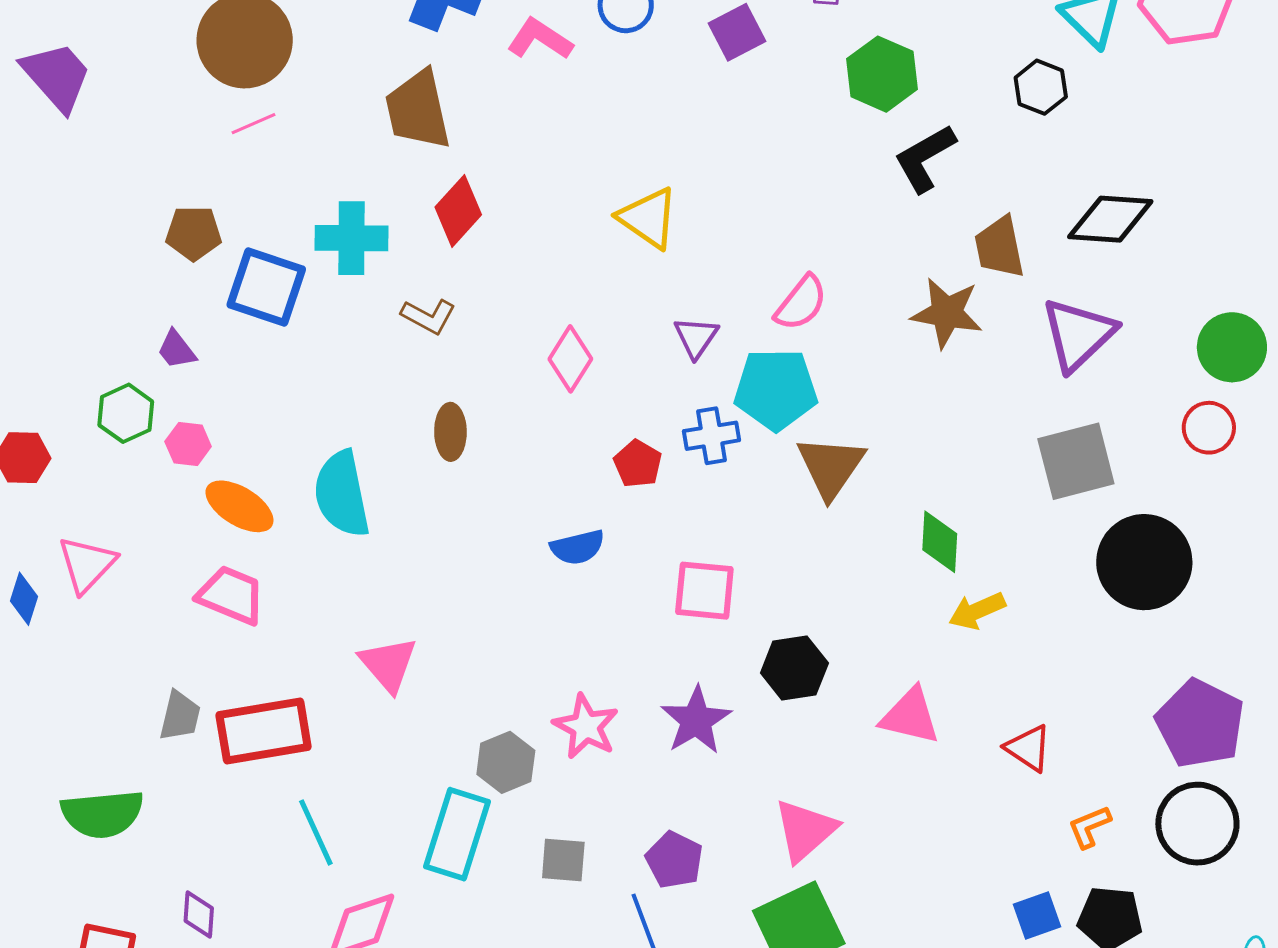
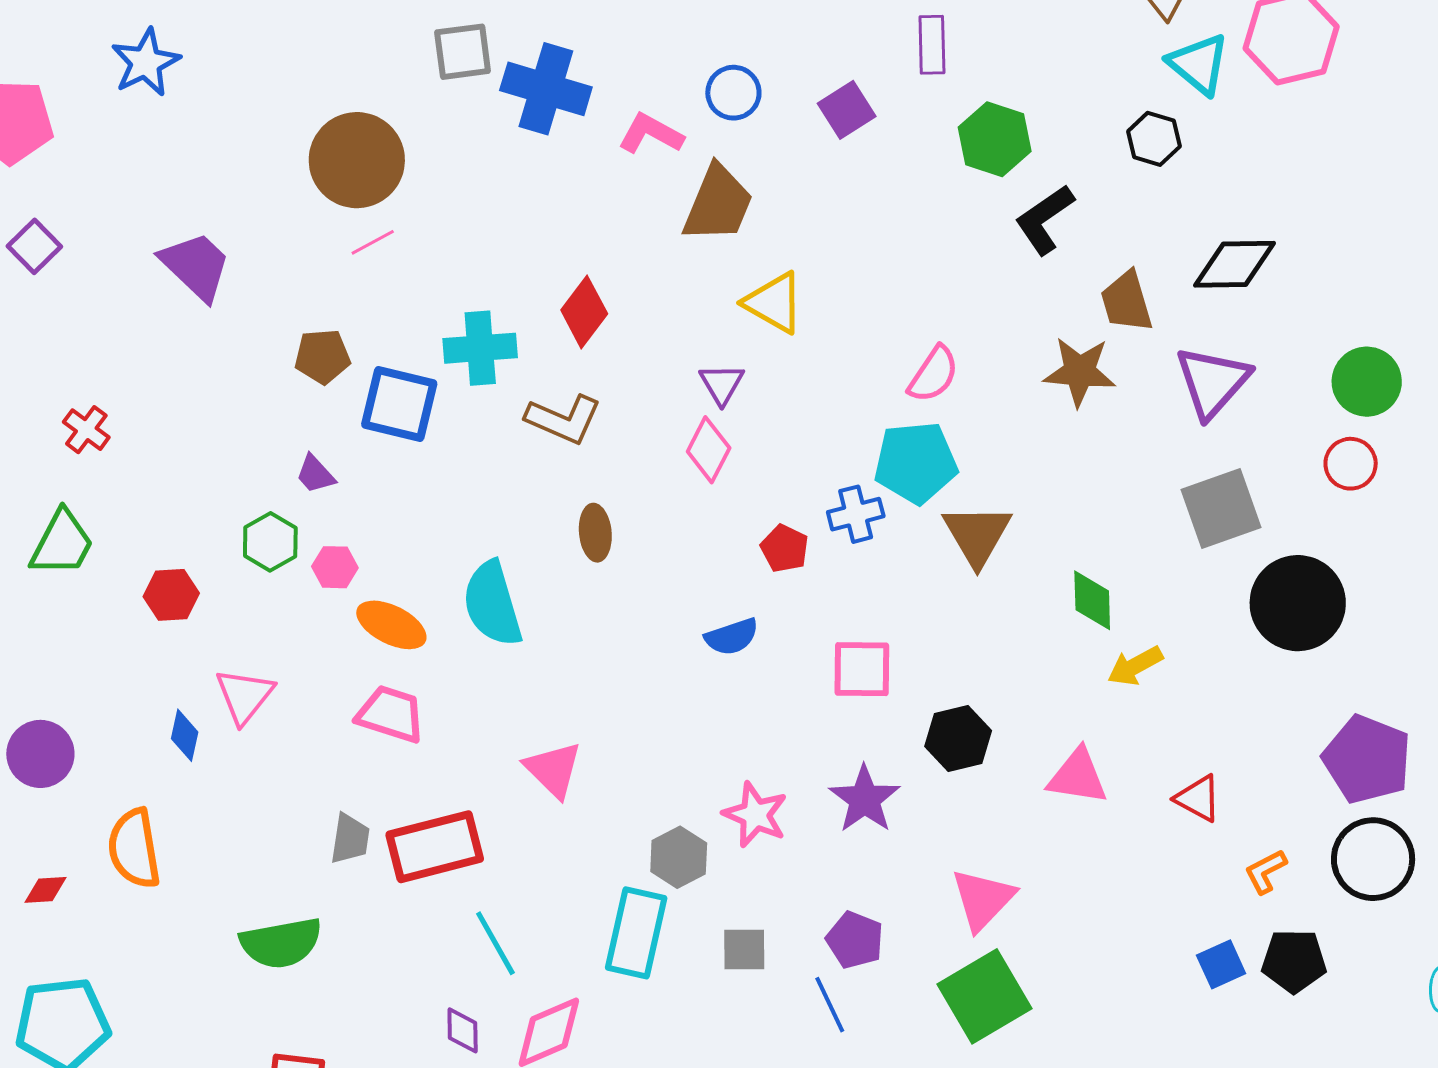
purple trapezoid: (57, 76) -> (196, 266), moved
brown trapezoid: (418, 110) -> (718, 204), moved, turned -140
brown L-shape: (428, 316) -> (564, 419), size x1.4
purple triangle: (696, 337) -> (722, 384), moved
purple diamond: (199, 914) -> (463, 1030), moved

